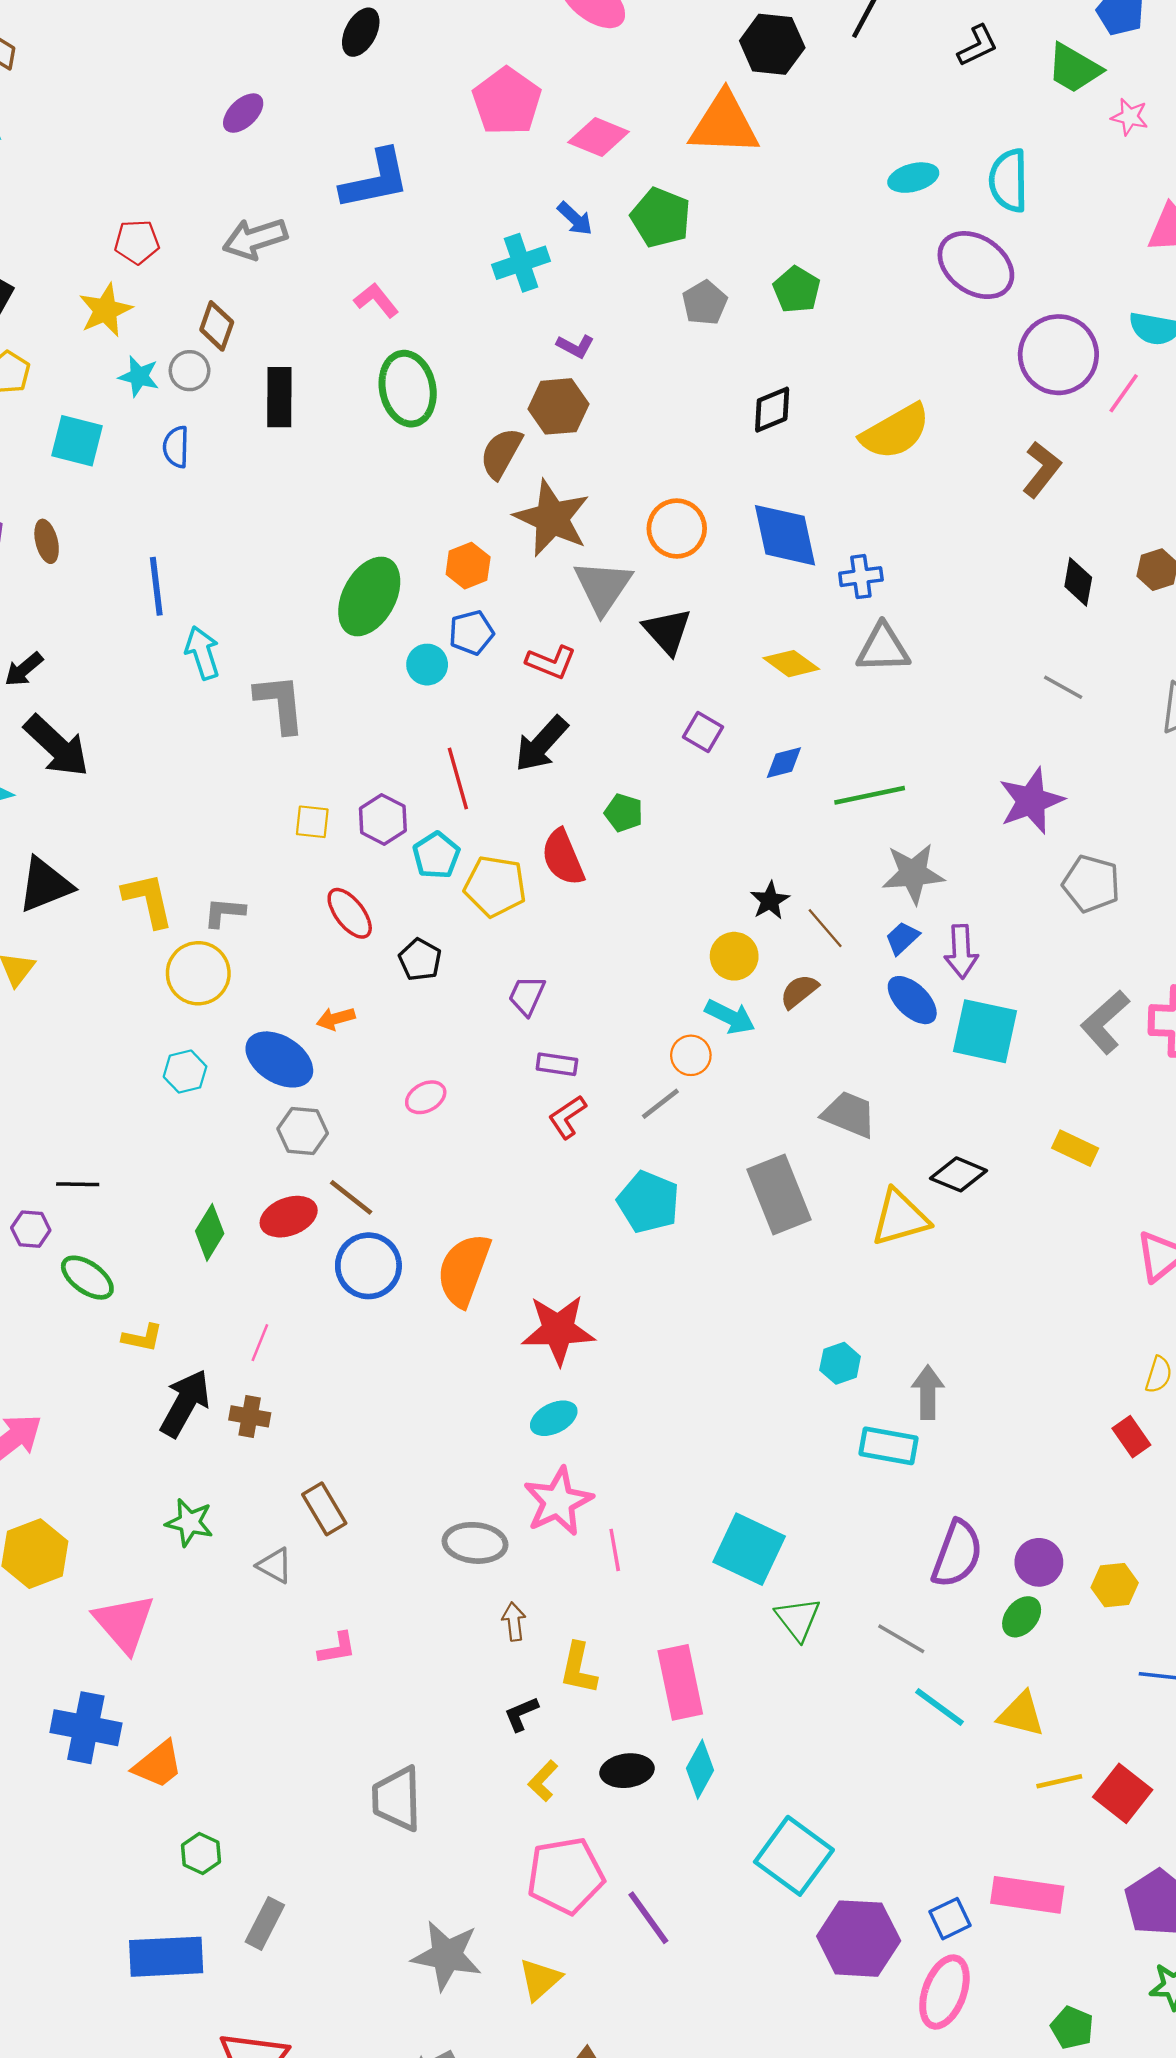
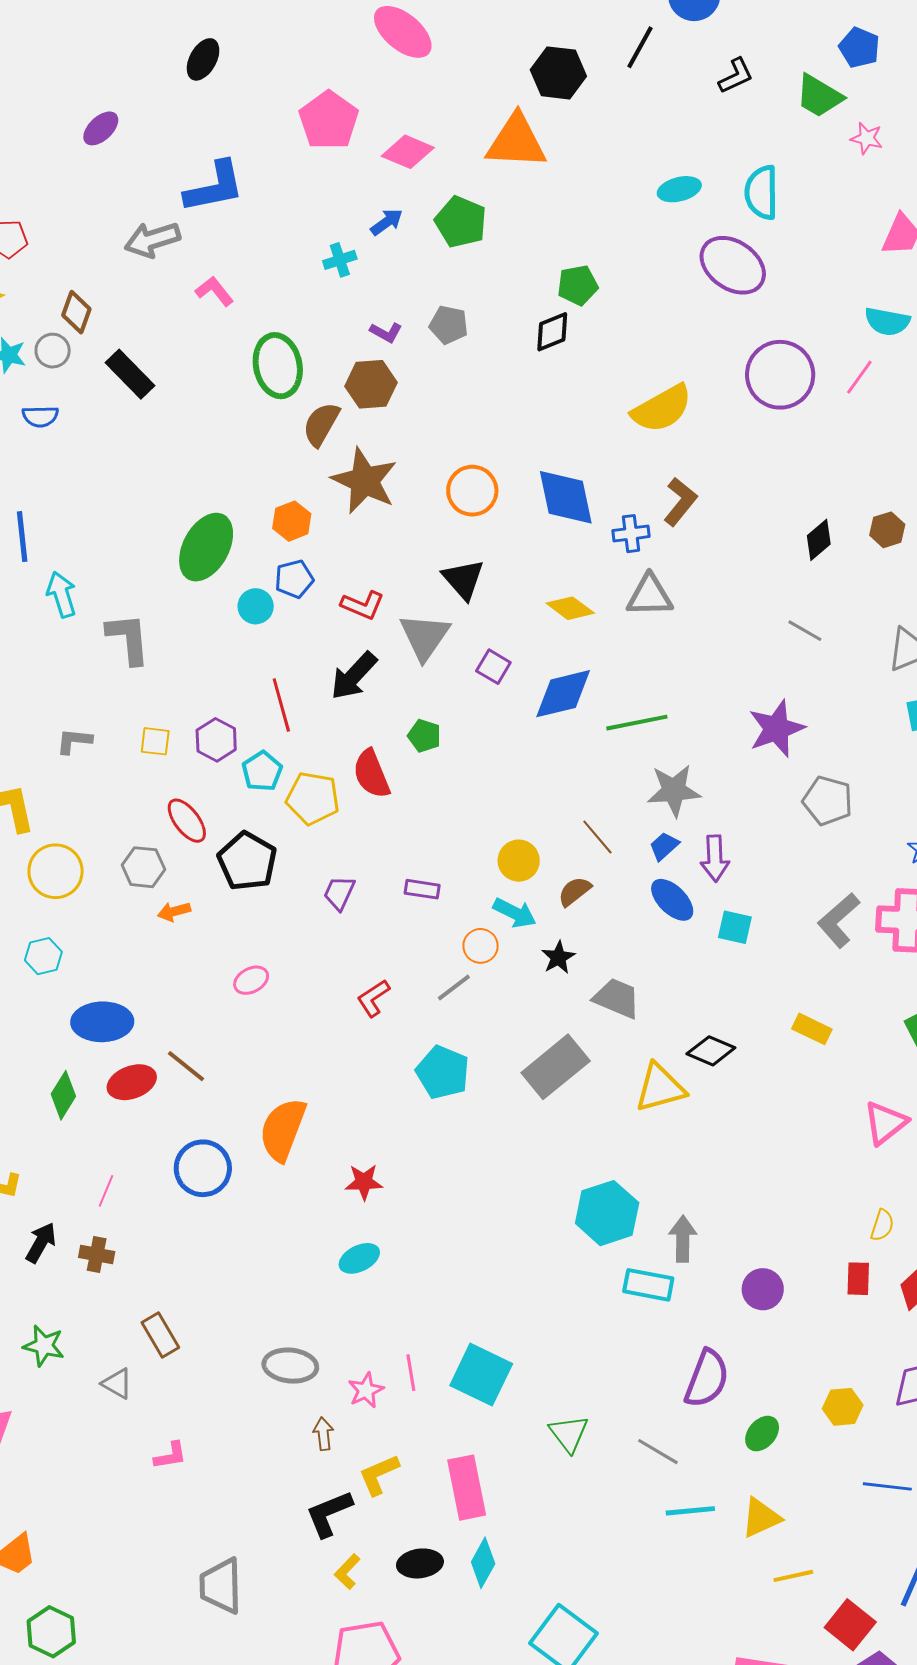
blue arrow: (575, 219) -> (387, 222), turned -80
gray arrow: (255, 239) -> (152, 240), moved
cyan cross: (521, 263) -> (340, 260), size x0.7
green pentagon: (797, 290) -> (578, 285), turned 30
gray pentagon: (705, 303) -> (449, 325), moved, turned -30
purple circle: (1058, 355) -> (780, 375), moved
green ellipse: (408, 389) -> (278, 366), moved
black rectangle: (279, 397) -> (130, 374), turned -45
black diamond: (772, 410) -> (552, 332), moved
blue semicircle: (176, 447) -> (40, 416), turned -93
brown L-shape: (1042, 469) -> (680, 502), moved
black diamond: (1078, 582) -> (819, 540), turned 39
gray triangle: (603, 587) -> (425, 637), moved
blue diamond: (784, 763) -> (563, 694), size x1.8
black star: (770, 900) -> (558, 957), moved
gray L-shape: (224, 912) -> (74, 741), moved
black pentagon: (420, 960) -> (247, 861), size x1.6
cyan square: (985, 1031) -> (735, 927), size x0.6
blue ellipse: (279, 1059) -> (102, 1022), moved, turned -34
purple rectangle: (557, 1064) -> (422, 889), moved
gray hexagon: (303, 1131) -> (143, 867), moved
gray rectangle: (779, 1194) -> (556, 1067), turned 72
blue circle: (368, 1266) -> (203, 1168), moved
red star: (558, 1330) -> (364, 1182), size x0.6
cyan hexagon: (840, 1363) -> (607, 1213), size x1.8
black arrow: (185, 1403) -> (41, 1243), size x0.7
red rectangle: (1131, 1437) -> (858, 1279), turned 36
pink star: (558, 1501) -> (366, 1390), moved, size x0.6
cyan square: (749, 1549) -> (481, 1375), moved
purple circle: (1039, 1562) -> (763, 1289), moved
yellow L-shape: (578, 1668) -> (379, 1475), turned 54
cyan line: (939, 1707) -> (690, 1511), turned -42
black L-shape: (521, 1714) -> (329, 1514), size x1.6
yellow triangle: (1021, 1714) -> (761, 1518), turned -39
red square: (1123, 1793) -> (850, 1625), moved
green hexagon: (201, 1853) -> (51, 1632), size x1.4

